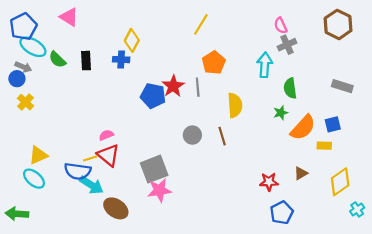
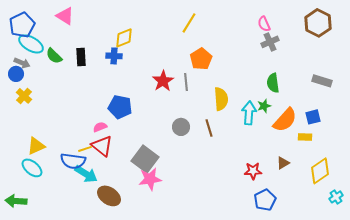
yellow diamond: (132, 40) -> (124, 38), turned 40
cyan arrow: (265, 65) -> (249, 113), moved
blue pentagon: (153, 96) -> (120, 107), moved
gray square: (154, 169) -> (145, 159), turned -32

